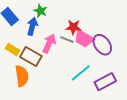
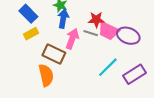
blue arrow: (32, 26) -> (63, 19), moved
purple ellipse: (102, 45) -> (128, 36), turned -30
yellow rectangle: (12, 49) -> (31, 34), moved, turned -56

